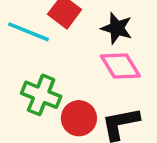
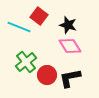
green cross: (41, 95) -> (26, 62), turned 30

